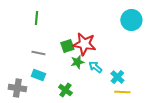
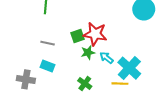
cyan cross: (117, 77) -> (129, 68), size x1.6
green cross: (65, 90) -> (85, 84), moved
yellow line: (122, 92) -> (120, 84), moved

